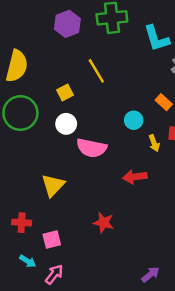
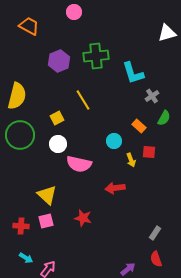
yellow triangle: (53, 185) -> (47, 195), turned -30
red star: (104, 223) -> (83, 218), moved
pink square: (52, 239) -> (46, 221), moved

